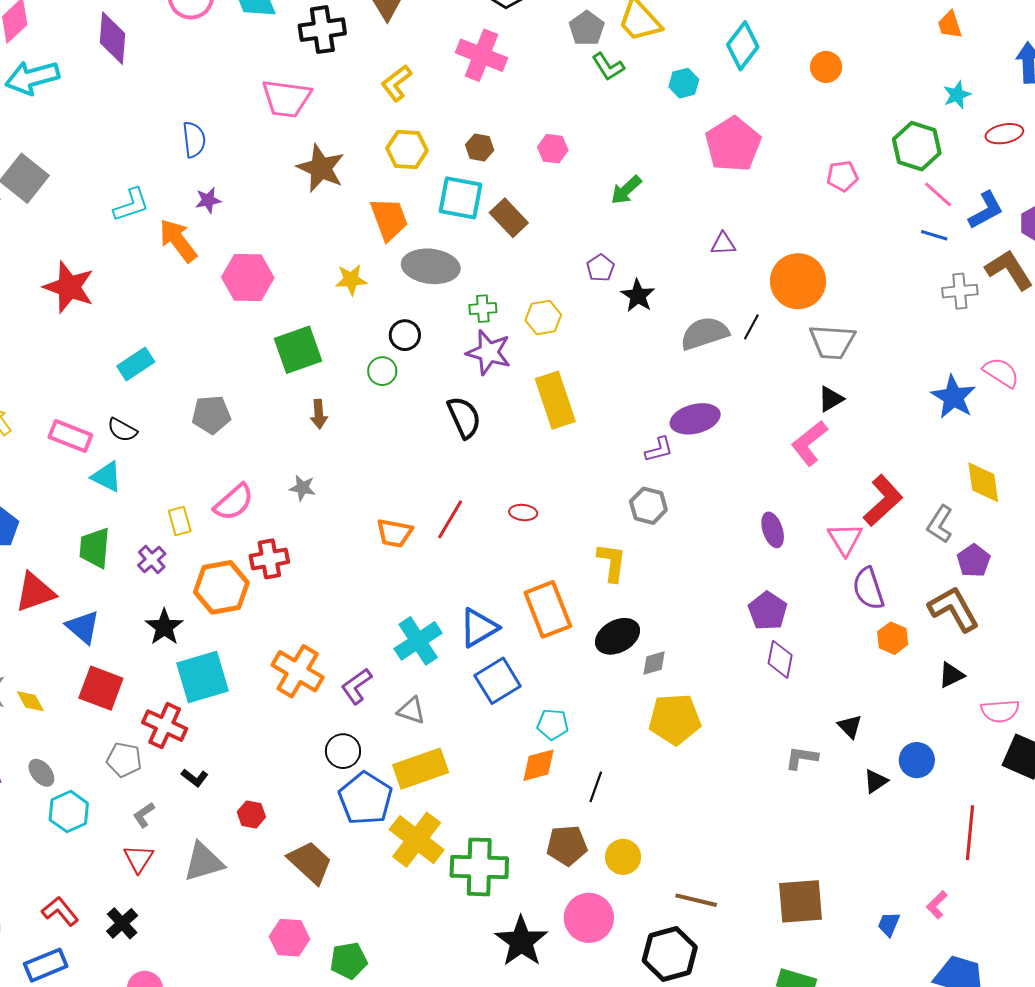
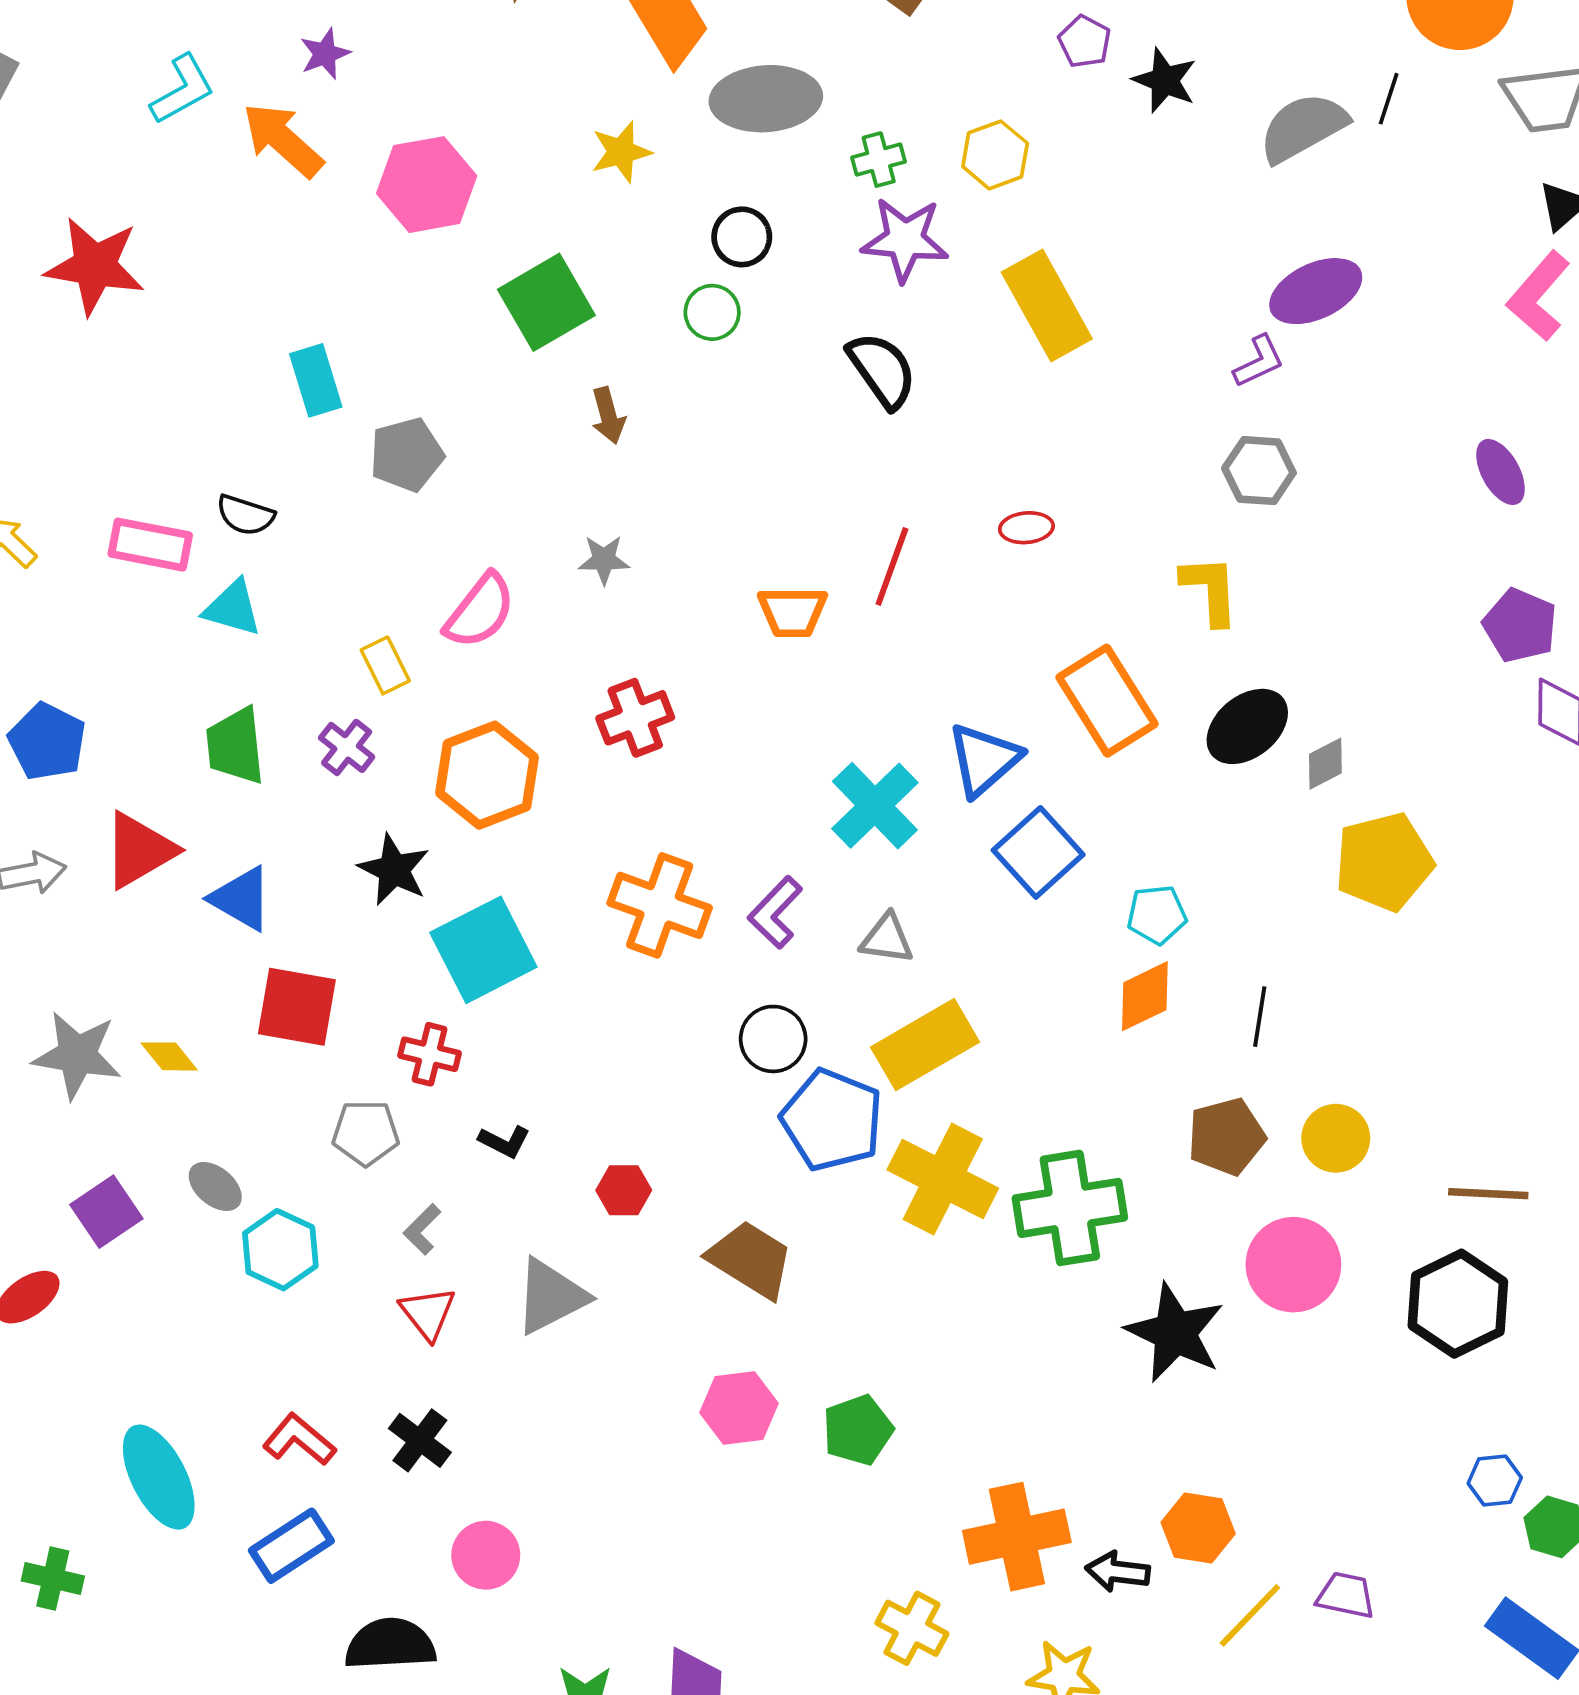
cyan rectangle: (136, 364) -> (316, 380), moved, turned -63
red cross: (269, 559) -> (635, 718), moved
red cross: (165, 726) -> (430, 1054), size x0.7

